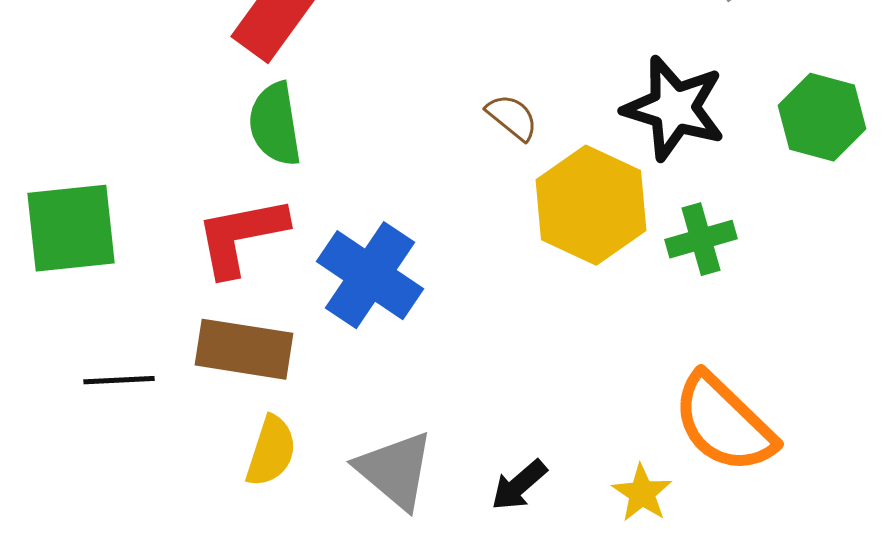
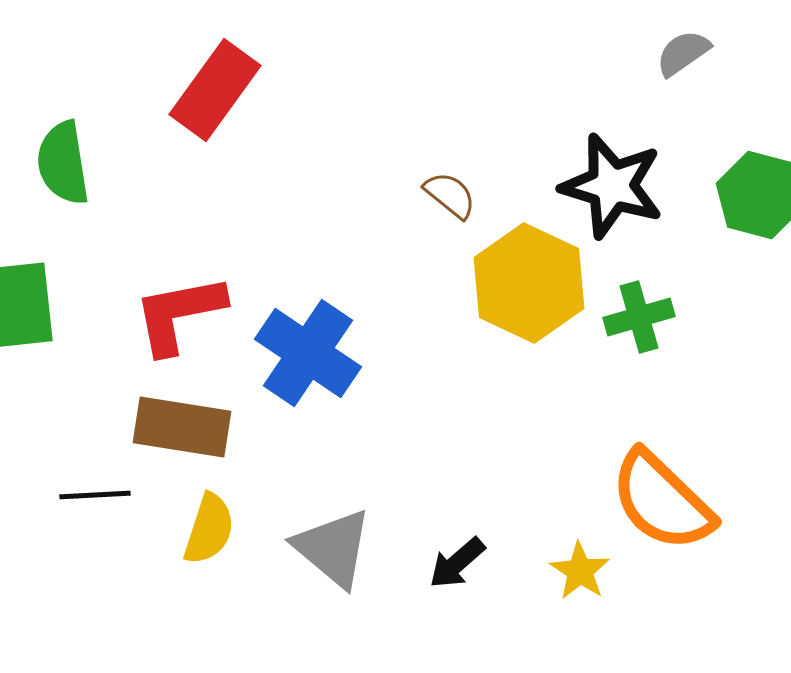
green semicircle: (275, 124) -> (63, 163), moved
black line: (119, 380) -> (95, 495), moved

